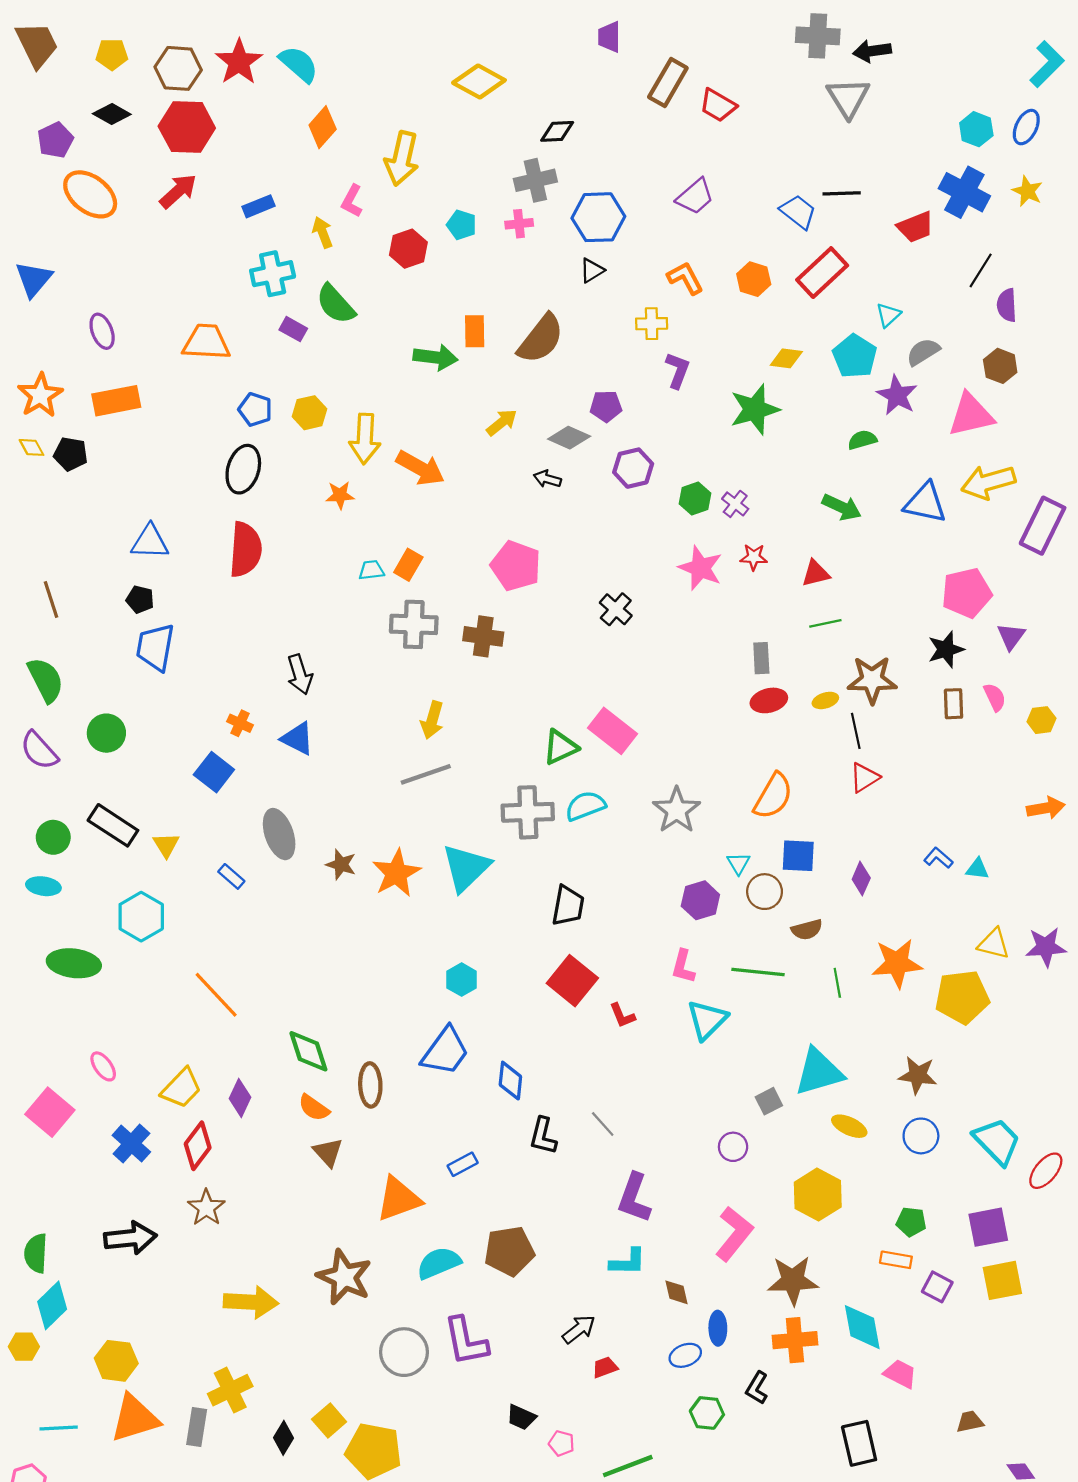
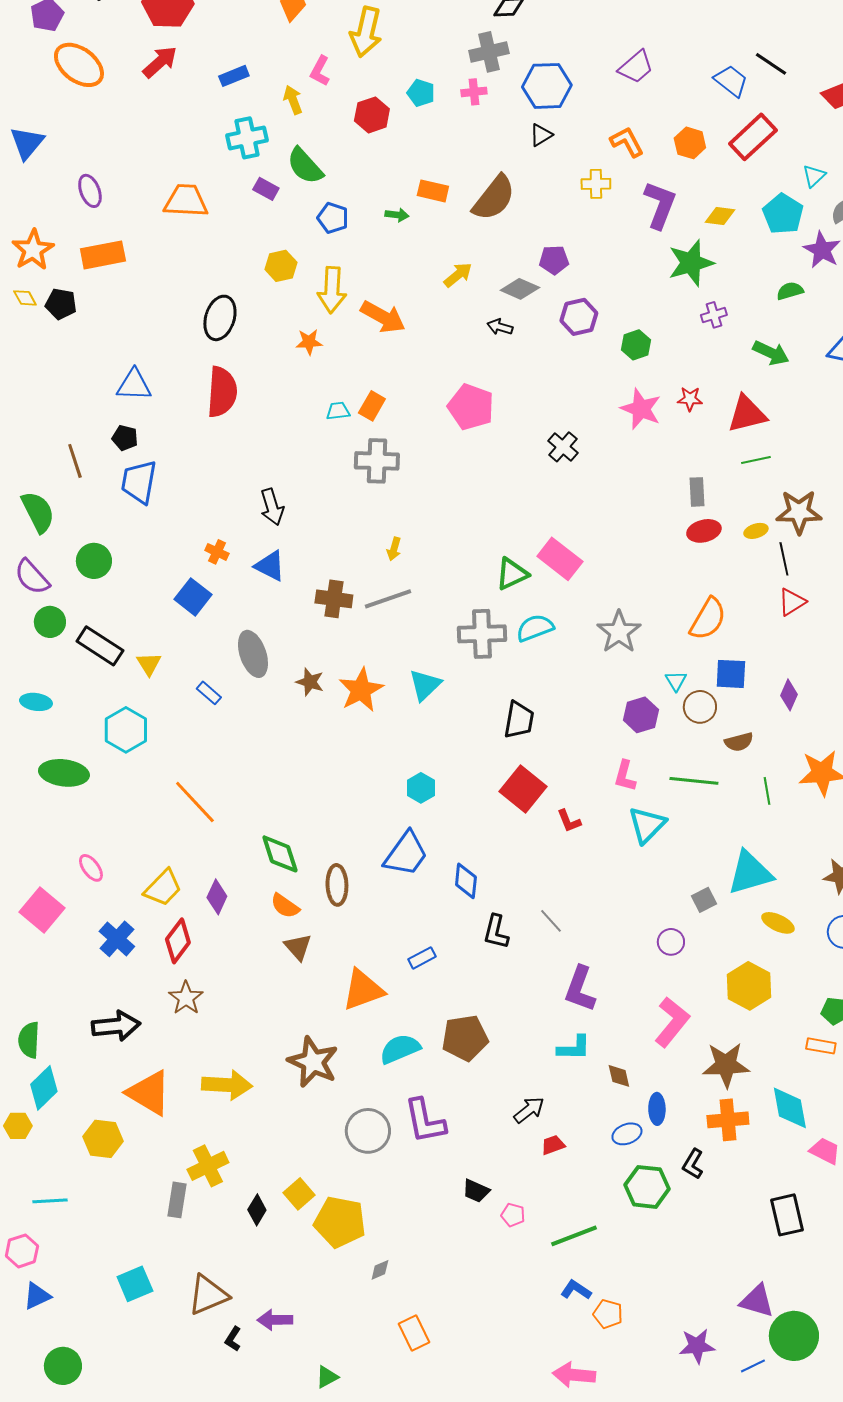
black line: (842, 193) -> (771, 64), turned 36
orange rectangle: (475, 331) -> (433, 191), turned -76
green arrow: (435, 357) -> (397, 215), size x0.6
purple L-shape: (678, 370) -> (660, 205), moved, size x1.4
blue pentagon: (255, 409) -> (333, 218), moved
purple cross: (735, 504) -> (714, 315), moved, turned 35
red triangle: (816, 573) -> (747, 414), size x1.5
brown line: (51, 599) -> (75, 461), moved
brown cross: (483, 636) -> (334, 599), moved
yellow arrow: (432, 720) -> (394, 549), size x0.7
green circle: (53, 837) -> (50, 622), moved
cyan triangle: (466, 868) -> (425, 685), size x0.7
green hexagon: (707, 1413) -> (647, 1187), size x1.4
orange triangle: (135, 1418) -> (149, 1093), moved, turned 48

